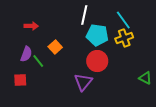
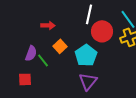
red arrow: (31, 26) -> (48, 25), moved
cyan pentagon: (97, 35) -> (86, 55), moved, turned 30
red circle: (97, 61) -> (102, 31), moved

